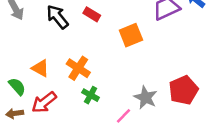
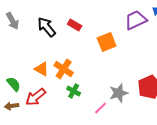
orange triangle: (40, 68) -> (42, 69), moved
gray star: (146, 98) -> (119, 93), turned 30

